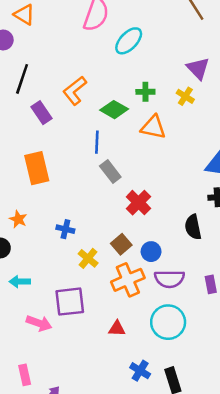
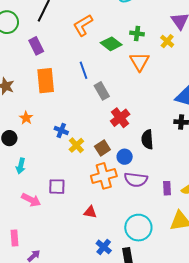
purple rectangle: (41, 113) -> (36, 46), moved
orange triangle: (153, 127) -> (139, 62), turned 40
blue line: (97, 142) -> (84, 70), moved, turned -30
black semicircle: (193, 227) -> (147, 139), moved
yellow cross: (88, 258) -> (76, 145), moved
cyan arrow: (20, 282) -> (21, 166), turned -84
purple square: (70, 302) -> (57, 187), size x0.7
cyan circle: (168, 322) -> (138, 228), moved

